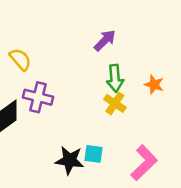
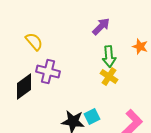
orange star: (154, 85) -> (140, 46), moved
cyan square: (94, 154) -> (92, 116), turned -35

